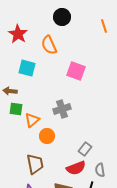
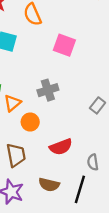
gray rectangle: (85, 149) -> (98, 105), moved
red semicircle: (76, 168) -> (61, 147), moved

